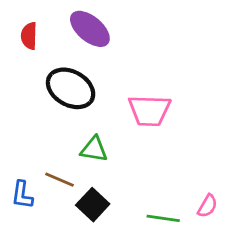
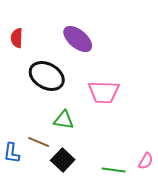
purple ellipse: (90, 29) -> (78, 39), moved

